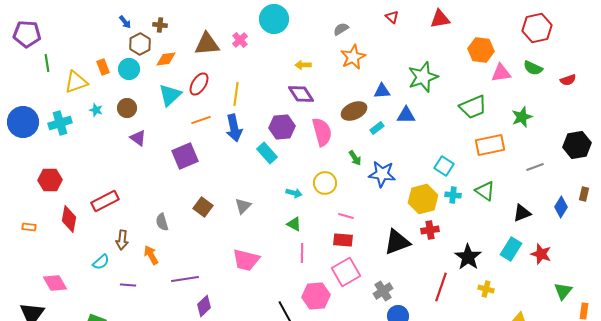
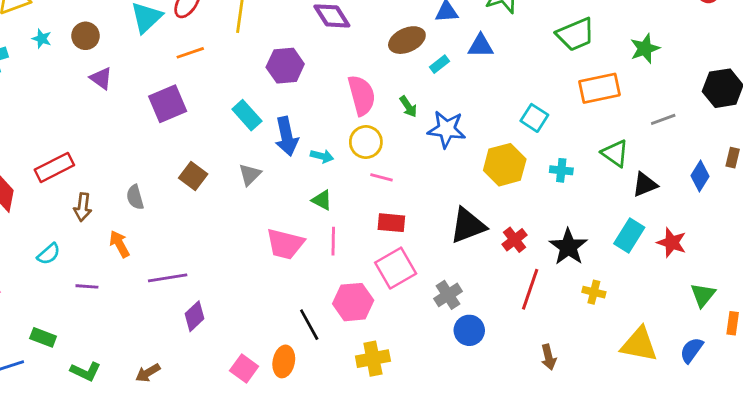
purple hexagon: (282, 127) -> (285, 66), moved
blue arrow: (234, 128) -> (287, 136), moved
pink semicircle: (322, 132) -> (362, 95), moved
cyan rectangle: (267, 153) -> (247, 115), moved
green triangle: (485, 191) -> (615, 153), moved
cyan cross: (453, 195) -> (561, 170), moved
pink line: (346, 216) -> (381, 177), moved
red cross: (430, 230) -> (515, 240), moved, turned -30
brown arrow: (122, 240) -> (83, 207), moved
pink trapezoid: (246, 260) -> (285, 244), moved

